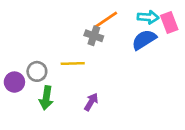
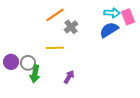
orange line: (106, 20) -> (55, 15), moved
gray cross: (94, 36) -> (71, 27), turned 32
gray circle: (37, 71) -> (28, 63), moved

